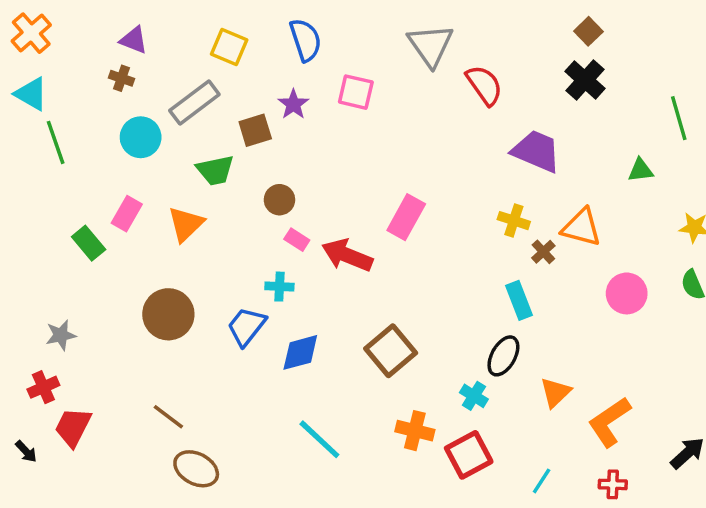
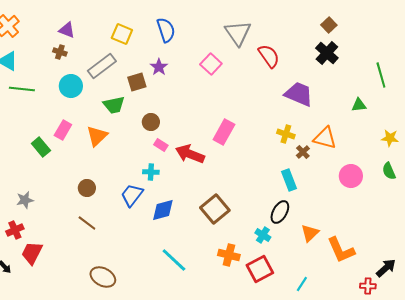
pink square: (356, 92) -> (211, 64), moved, turned 30
green line: (56, 142) -> (22, 89), turned -65
brown circle: (168, 314) -> (87, 188), size x0.6
brown line: (168, 417) -> (87, 223), moved
orange L-shape: (609, 422) -> (341, 250), turned -80
red cross: (613, 484) -> (368, 286), moved

